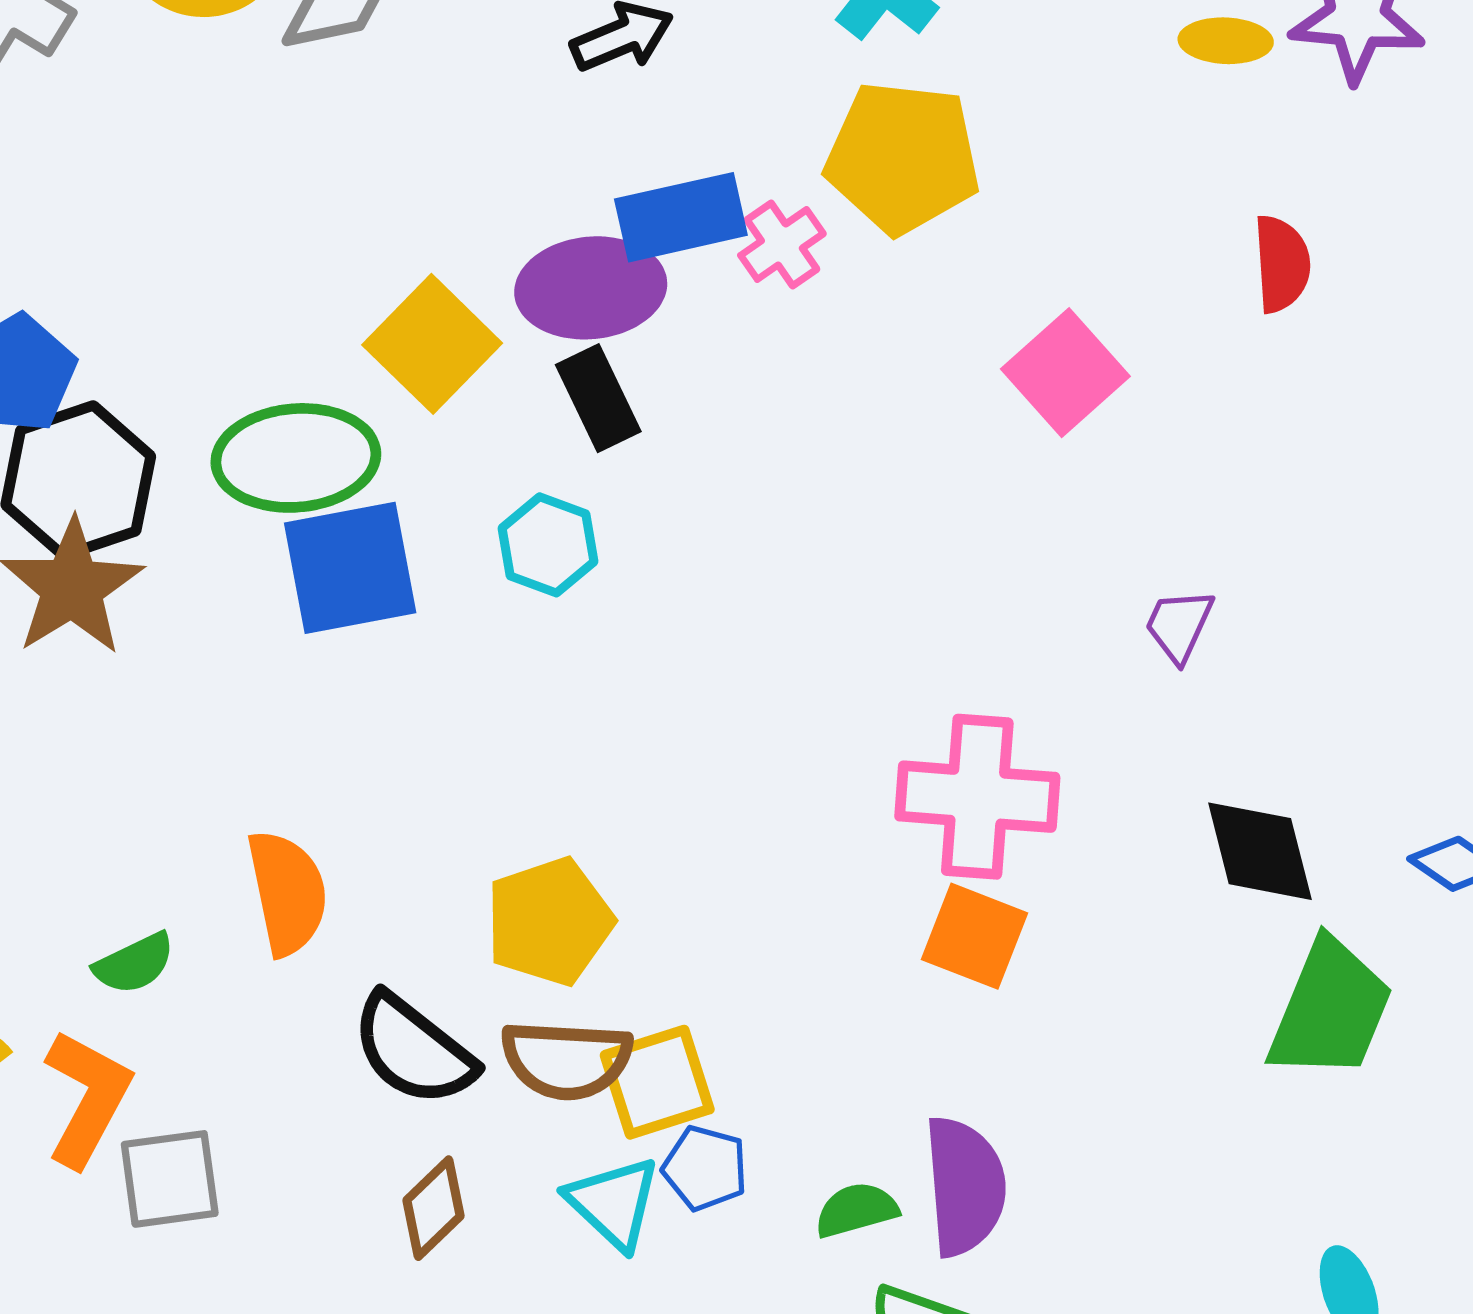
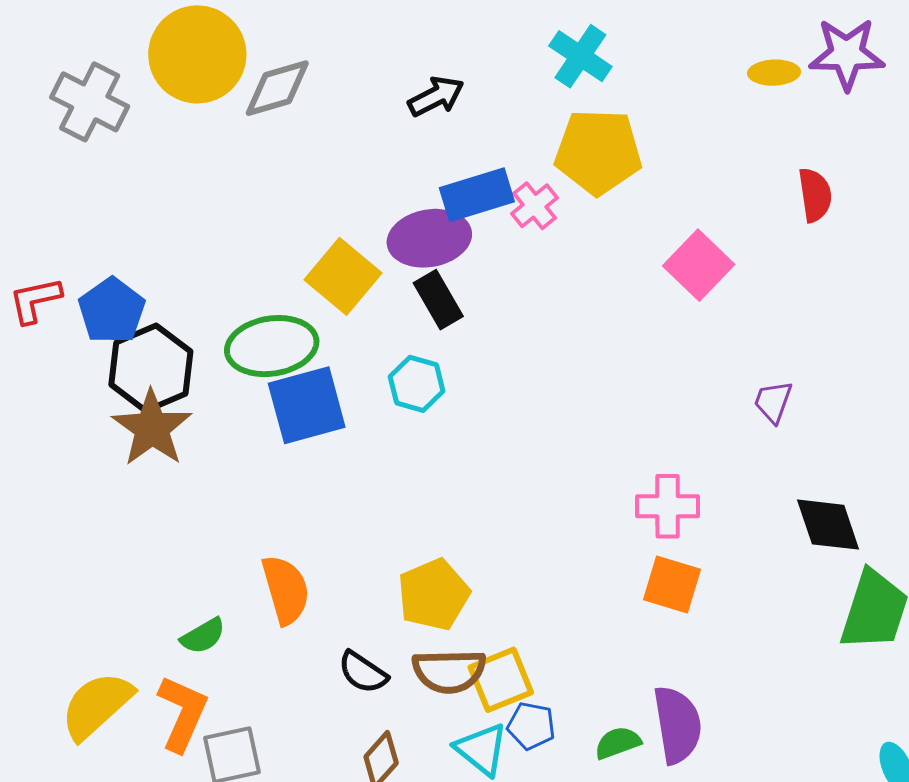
pink cross: (977, 797) -> (668, 506), size x0.7
black semicircle: (413, 1050) -> (363, 672), size x0.7

